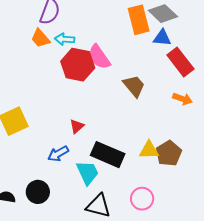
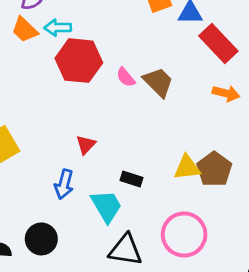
pink semicircle: (99, 57) -> (126, 77), moved, size x0.6
blue arrow: (58, 154) -> (64, 184), turned -40
black rectangle: (108, 155) -> (131, 179), size x0.5
pink circle: (142, 199) -> (184, 234), size x1.4

